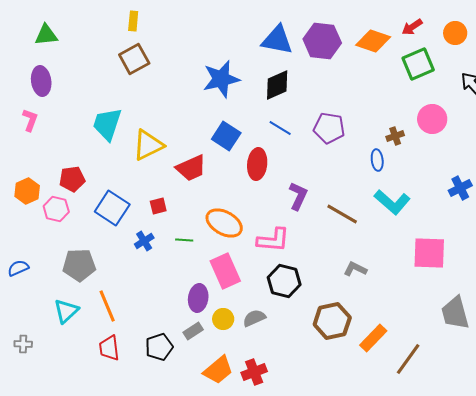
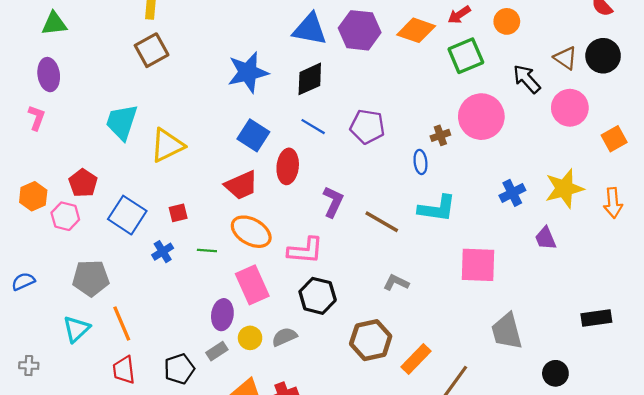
pink circle: (432, 119) -> (481, 117), size x1.4
red trapezoid: (191, 168) -> (241, 185), moved
red pentagon: (72, 179) -> (83, 183), turned -30
cyan L-shape: (392, 202) -> (437, 208), turned -33

